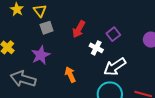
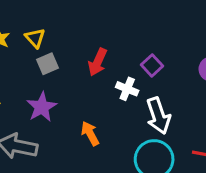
white arrow: (115, 67) -> (158, 116), turned -70

